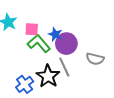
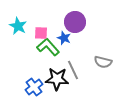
purple circle: (66, 44) -> (75, 22), moved
black star: (48, 76) -> (57, 79), turned -30

